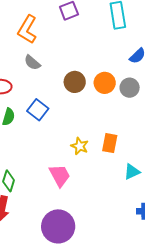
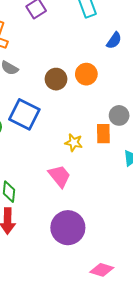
gray circle: (130, 88) -> (119, 115), moved
blue square: (38, 110) -> (24, 114), size x1.4

